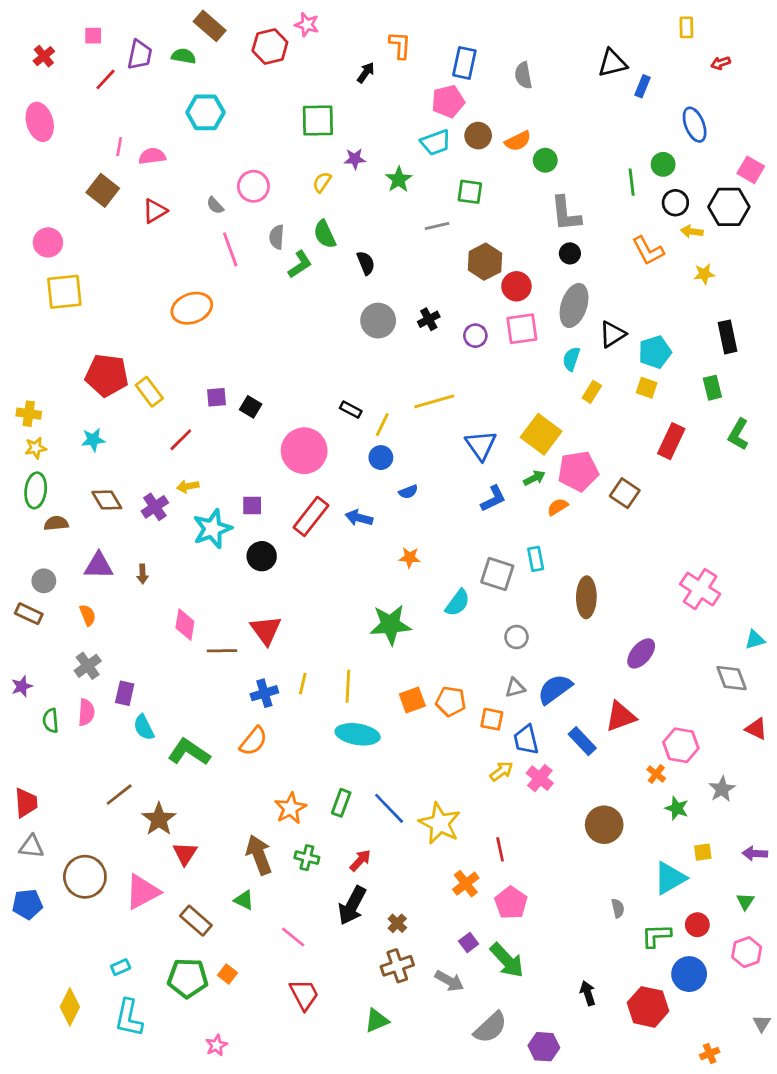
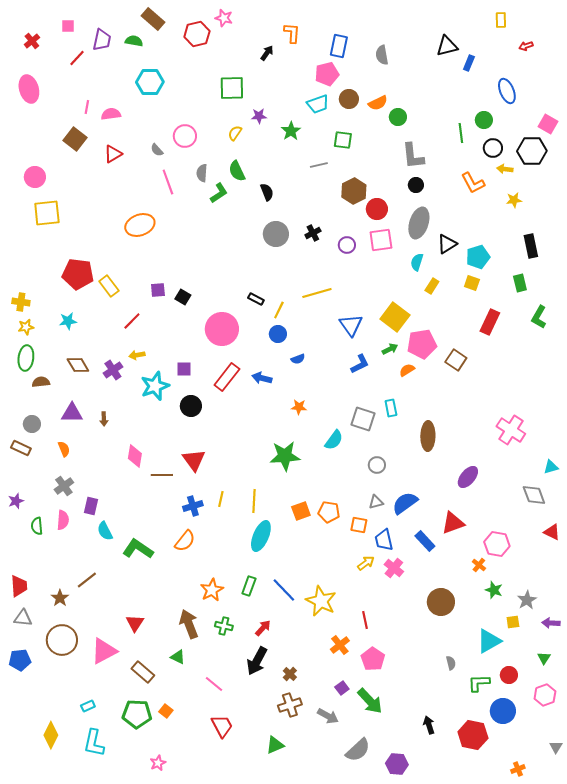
cyan ellipse: (358, 734) -> (261, 536), turned -76
gray star: (722, 789) -> (527, 600), moved
brown star: (159, 819) -> (60, 598), moved, size x0.7

